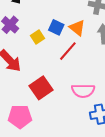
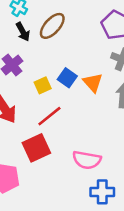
red line: (68, 51) -> (49, 116), moved

